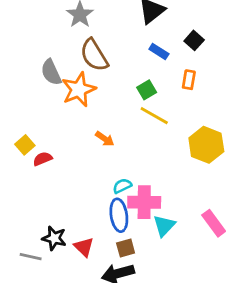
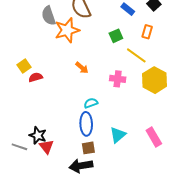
yellow line: (154, 116) -> (136, 55), moved
pink cross: (144, 202) -> (118, 79), moved, size x0.7
red triangle: (84, 247) -> (46, 147), moved

